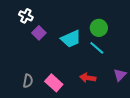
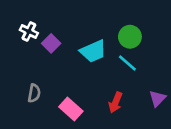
white cross: (26, 16) -> (29, 32), moved
red arrow: (88, 78) -> (116, 102), turned -77
gray semicircle: (28, 81) -> (34, 93), moved

